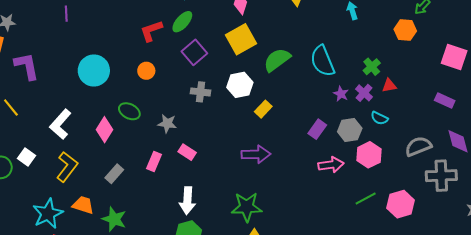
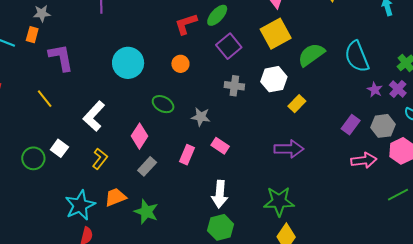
pink diamond: (105, 130) -> (140, 136), moved
yellow L-shape: (67, 167) -> (100, 159), size x0.7
orange trapezoid: (83, 205) -> (115, 197), turned -40

